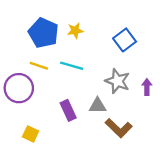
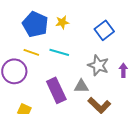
purple rectangle: (68, 110) -> (56, 90), size x1.4

